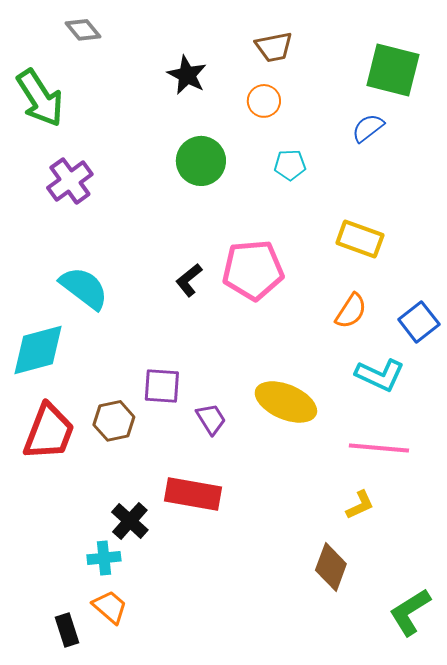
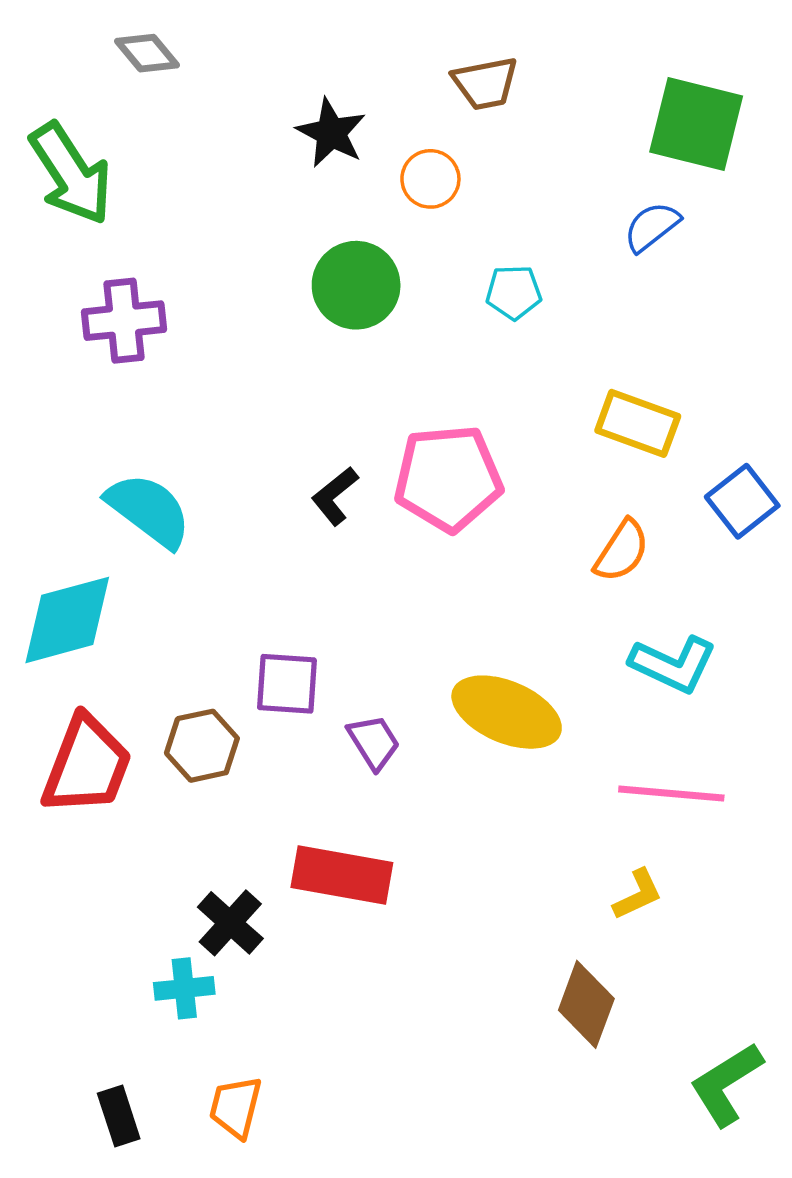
orange circle: (264, 101) -> (430, 179), moved
purple cross: (70, 181) -> (124, 321), turned 30
blue square: (419, 322) -> (742, 501), moved
orange trapezoid: (110, 607) -> (236, 1107), moved, turned -117

